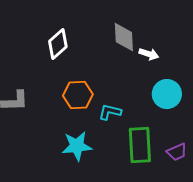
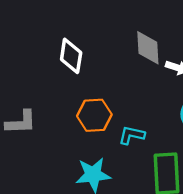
white diamond: (58, 44) -> (71, 56), turned -40

